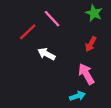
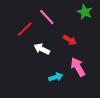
red arrow: (91, 44) -> (70, 40), moved, turned -88
cyan arrow: (77, 96) -> (56, 77), moved

